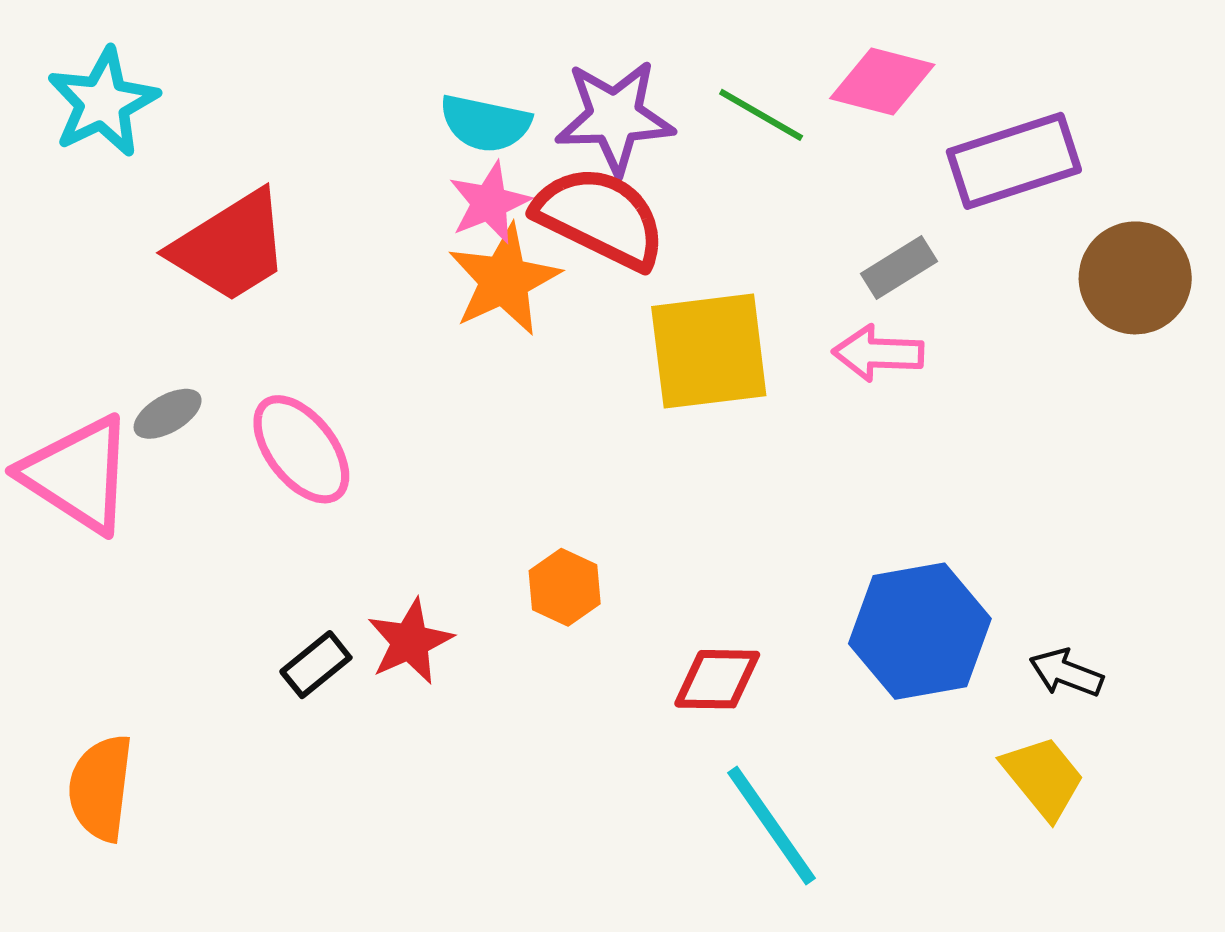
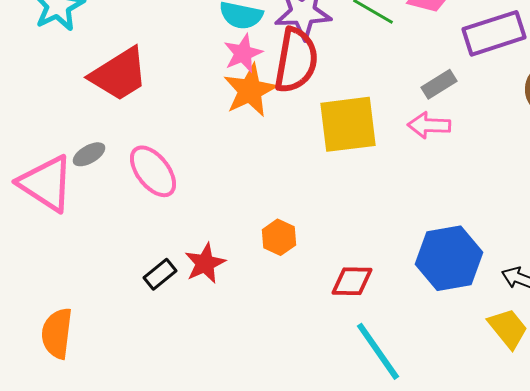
red semicircle: (600, 217) -> (296, 60), turned 74

